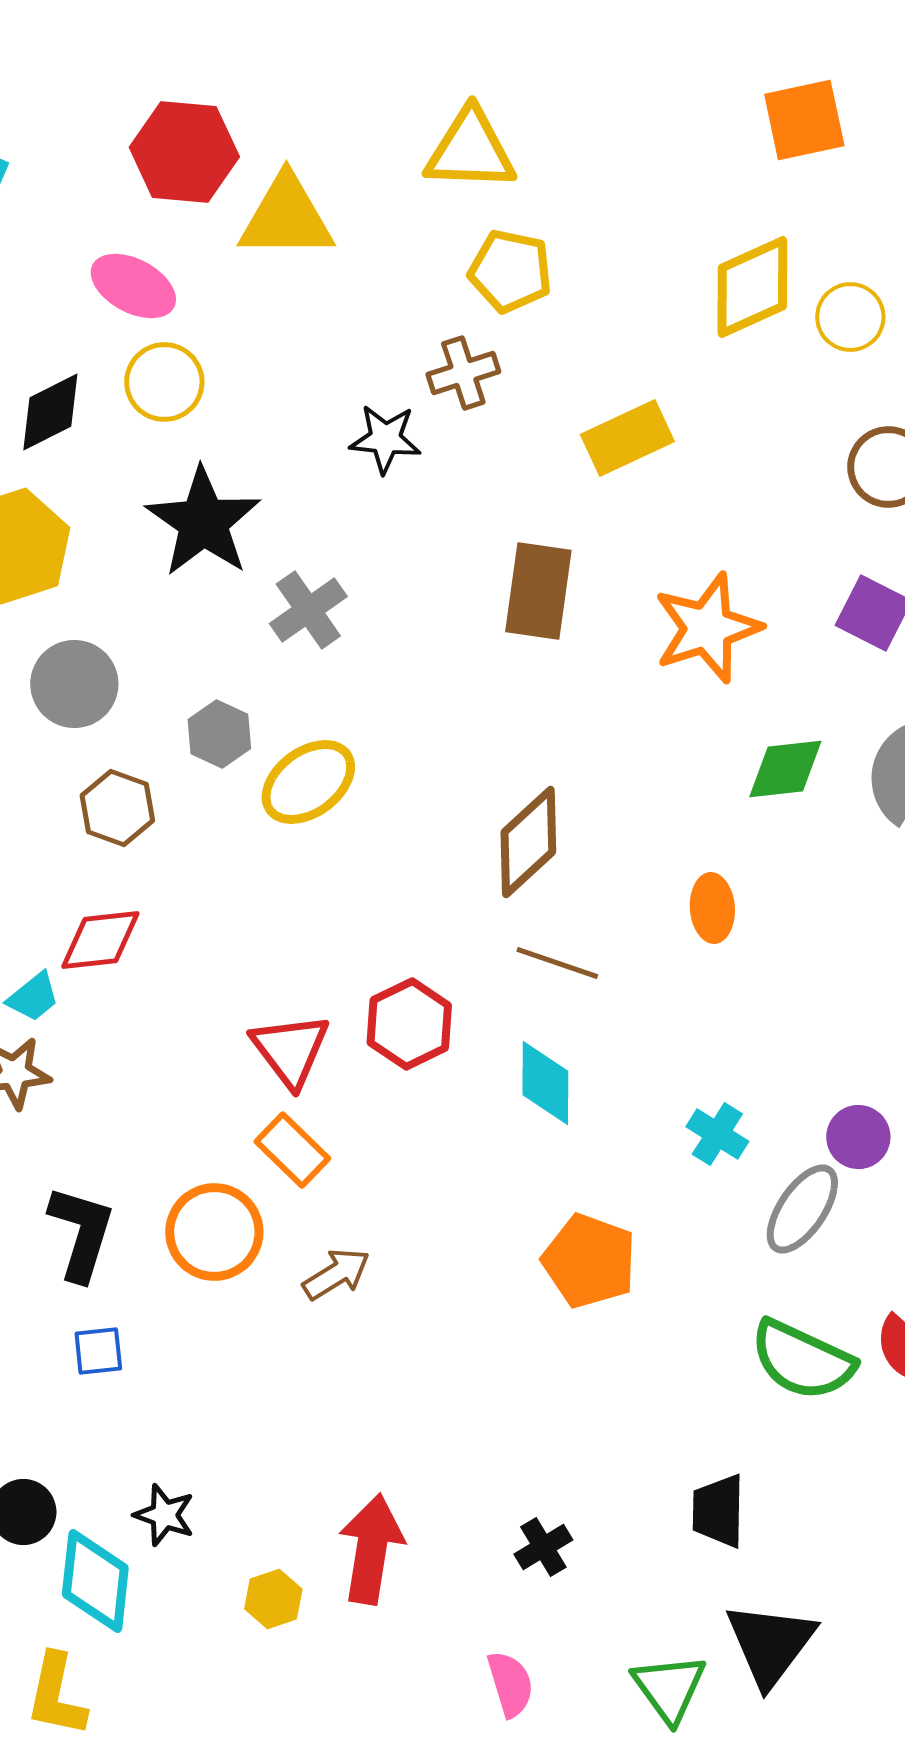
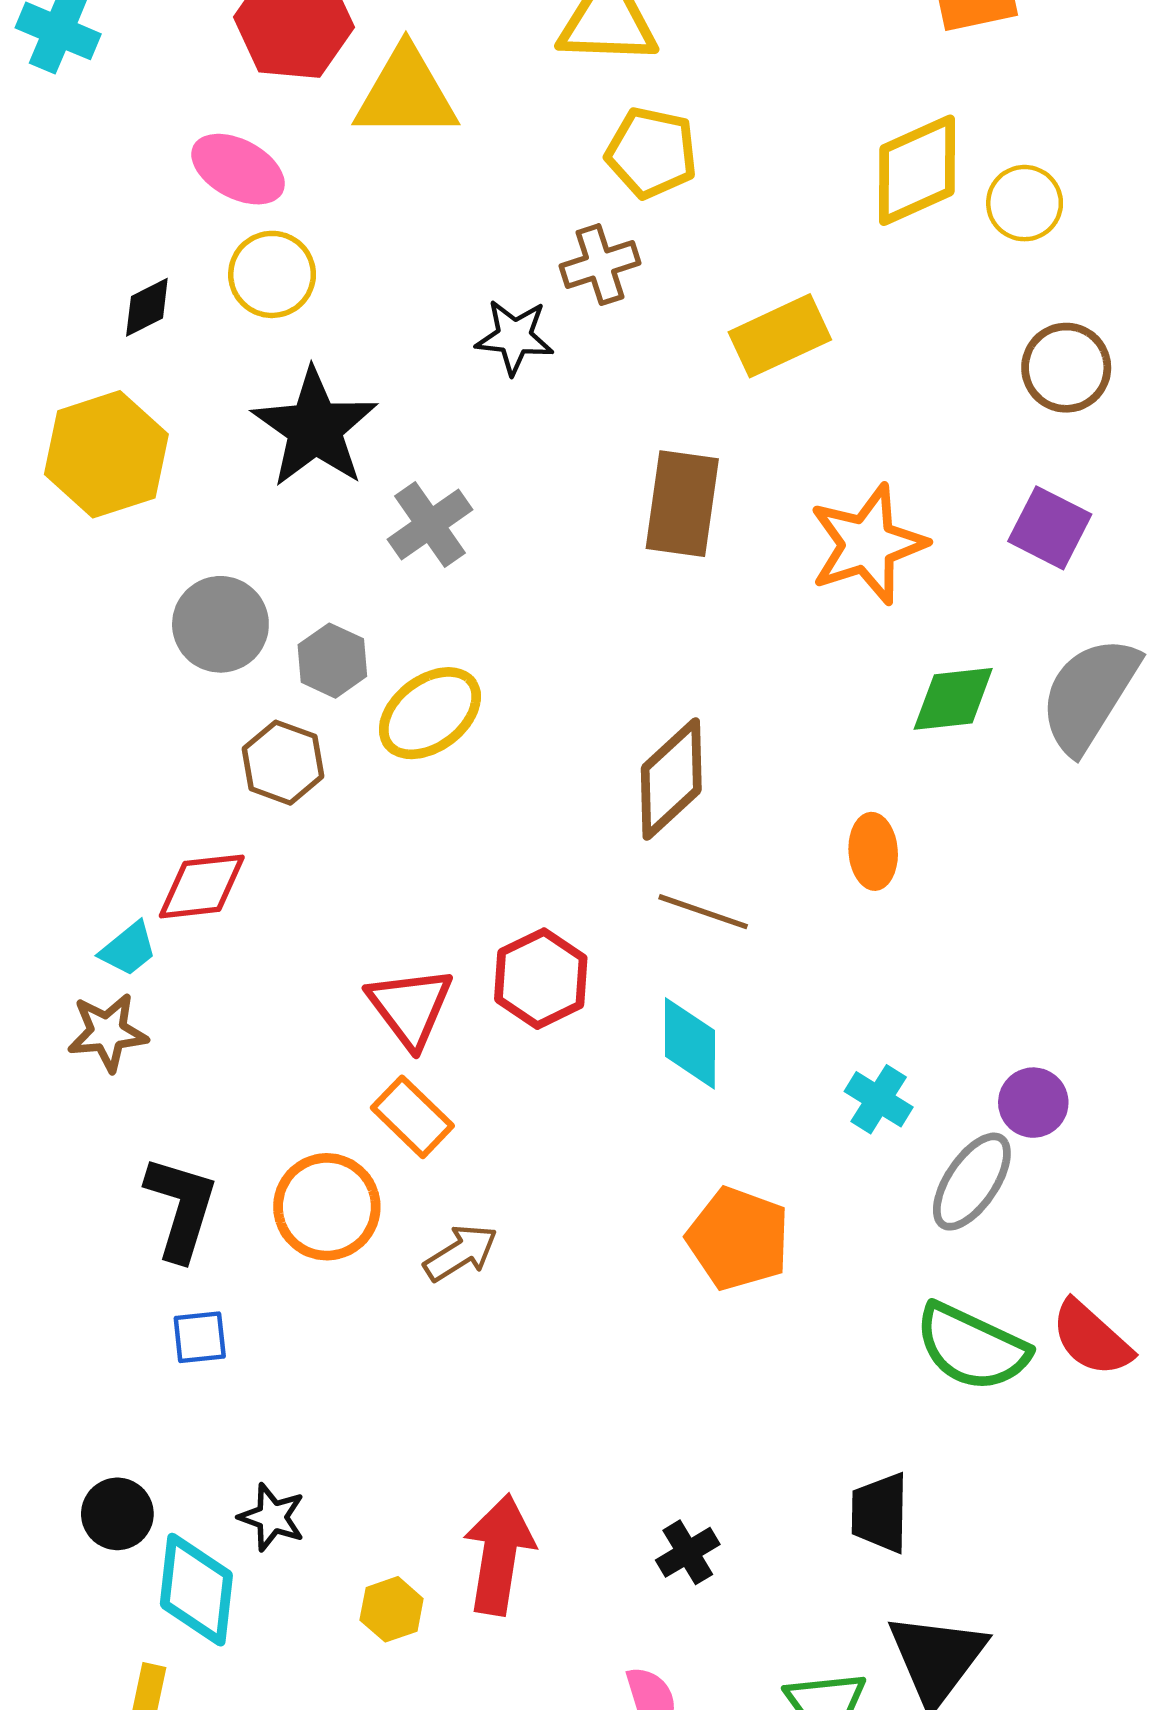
black diamond: (50, 412) -> (147, 307), size x0.7
gray circle: (74, 684) -> (220, 624), moved
brown hexagon: (117, 808) -> (283, 763), moved

